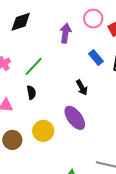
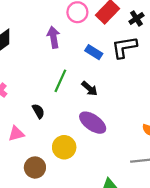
green line: (34, 66) -> (60, 81), moved

